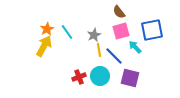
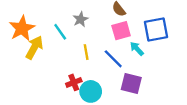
orange star: (47, 29) -> (22, 28), moved, size x1.6
gray star: (94, 35) -> (81, 19), moved
yellow line: (99, 50) -> (86, 52), moved
cyan circle: (100, 76) -> (91, 91), moved

